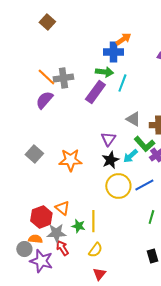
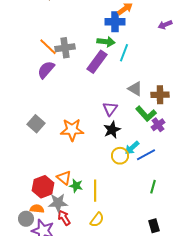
cyan arrow: (130, 156) -> (132, 148), moved
yellow circle: (118, 186) -> (120, 156), size x0.7
green star: (78, 226) -> (76, 186), moved

